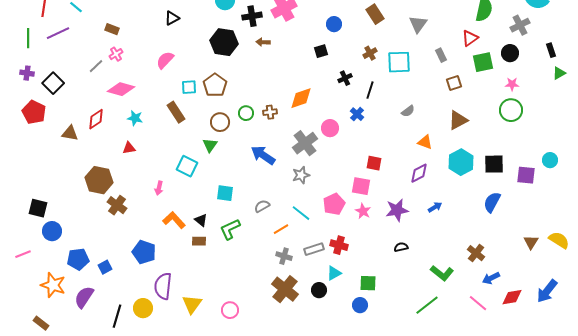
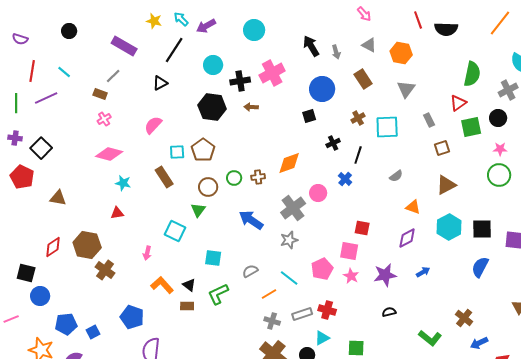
blue circle: (334, 24) -> (322, 89), size x1.6
gray line: (96, 66) -> (113, 76), moved
red diamond: (96, 119) -> (53, 247), moved

